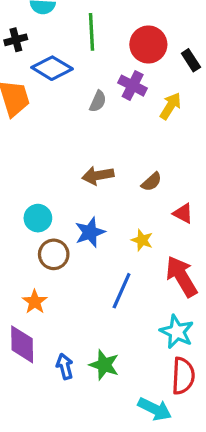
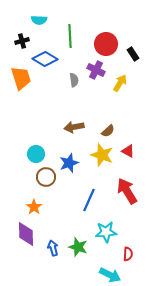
gray semicircle: (98, 101) -> (74, 80), turned -32
yellow star: (142, 240) -> (102, 155), moved, size x1.6
cyan star: (177, 332) -> (106, 232), moved, turned -30
red semicircle: (183, 376) -> (128, 254), size x0.6

